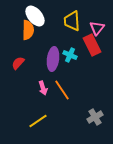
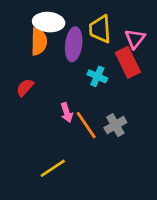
white ellipse: (35, 16) -> (49, 22), turned -45
purple ellipse: (53, 59) -> (74, 44), moved
pink arrow: (43, 88) -> (67, 113), moved
gray cross: (95, 117) -> (115, 125), moved

